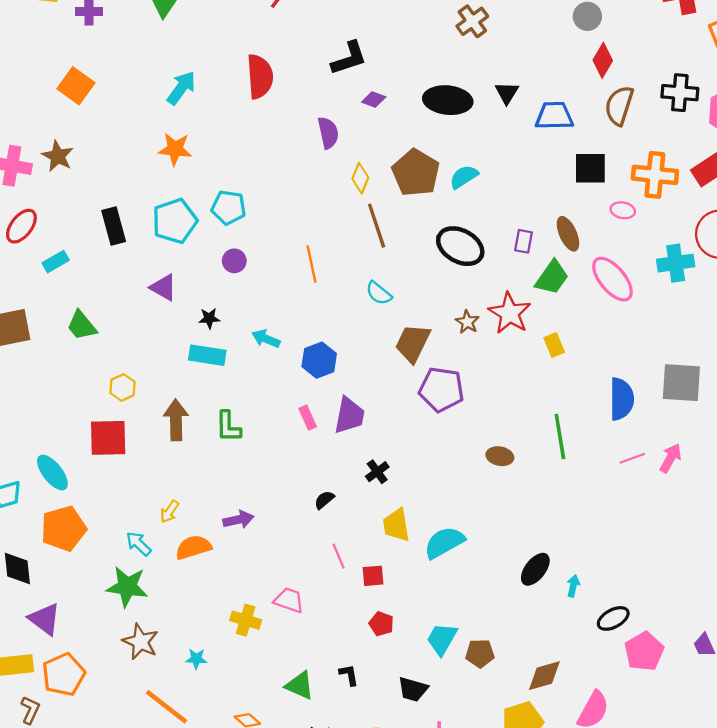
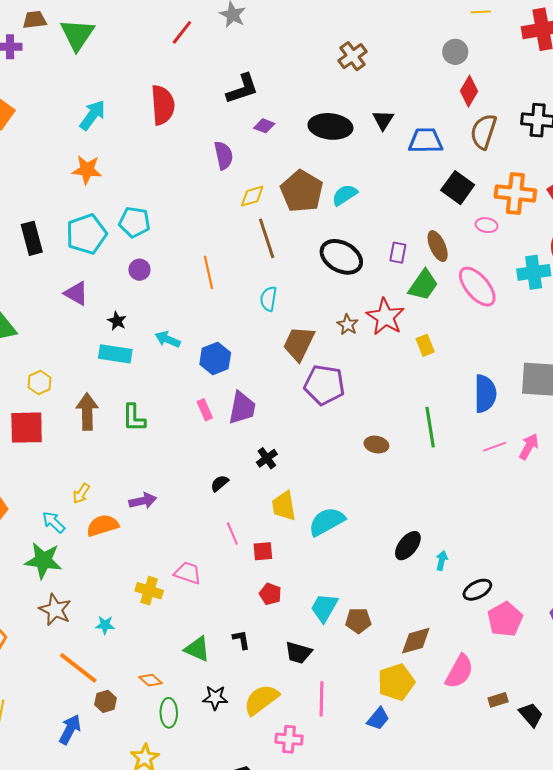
black square: (590, 168) -> (458, 188), turned 36
yellow diamond: (360, 178) -> (252, 196), turned 52
cyan semicircle: (379, 293) -> (268, 299), turned 60
black star: (209, 318) -> (117, 321), turned 30

